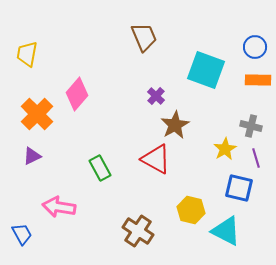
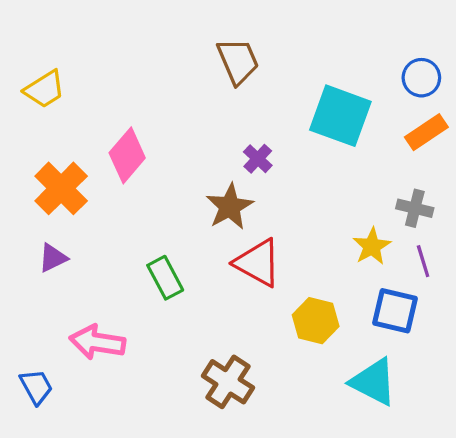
yellow trapezoid: (27, 54) -> (45, 89), turned -132
orange rectangle: (258, 80) -> (426, 132), turned -35
brown star: (175, 125) -> (230, 207), moved
yellow hexagon: (191, 210) -> (316, 321), moved

